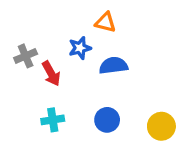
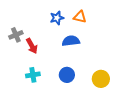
orange triangle: (105, 22) -> (80, 17), moved
blue star: (80, 48) -> (57, 18), moved

